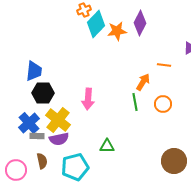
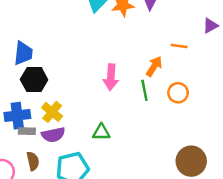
pink arrow: (88, 99) -> (111, 77), moved
yellow cross: (58, 120) -> (52, 112), size x0.7
blue cross: (29, 123) -> (17, 116), turned 35
green triangle: (107, 146) -> (101, 132), moved

